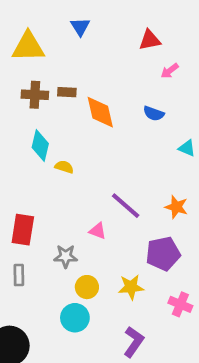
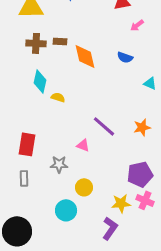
orange star: (176, 207) -> (142, 127), turned -30
purple pentagon: (163, 254) -> (140, 174), moved
yellow circle: (87, 287) -> (84, 187), moved
yellow star: (131, 287) -> (121, 203), moved

